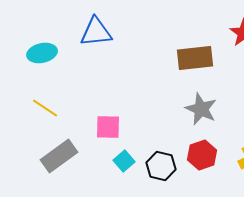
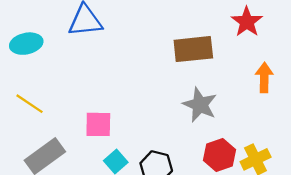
red hexagon: (202, 155) -> (219, 155), moved

